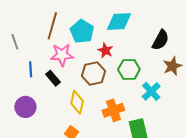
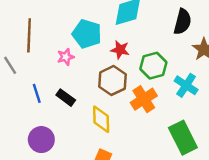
brown line: (52, 26) -> (29, 35), moved
pink star: (62, 55) -> (66, 57), moved, size x0.6
orange cross: (113, 110) -> (144, 99), moved

